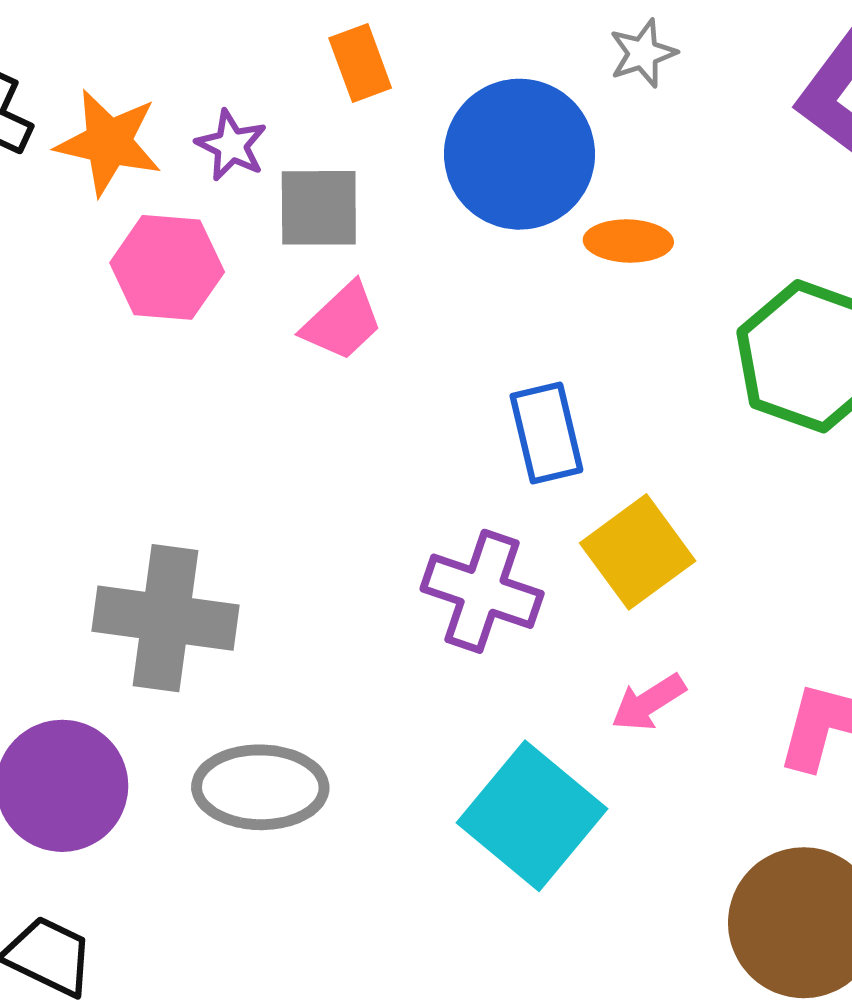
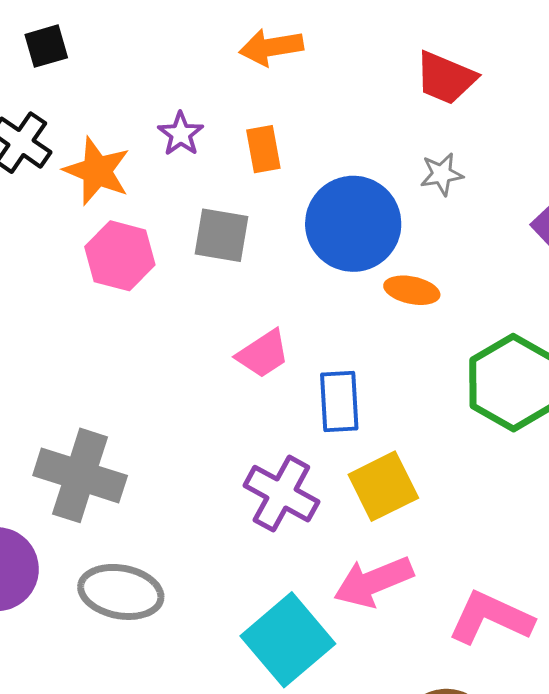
purple star: (231, 145) -> (181, 134), moved
pink trapezoid: (342, 322) -> (263, 354), moved
pink arrow: (648, 703) -> (373, 582), size x1.6

